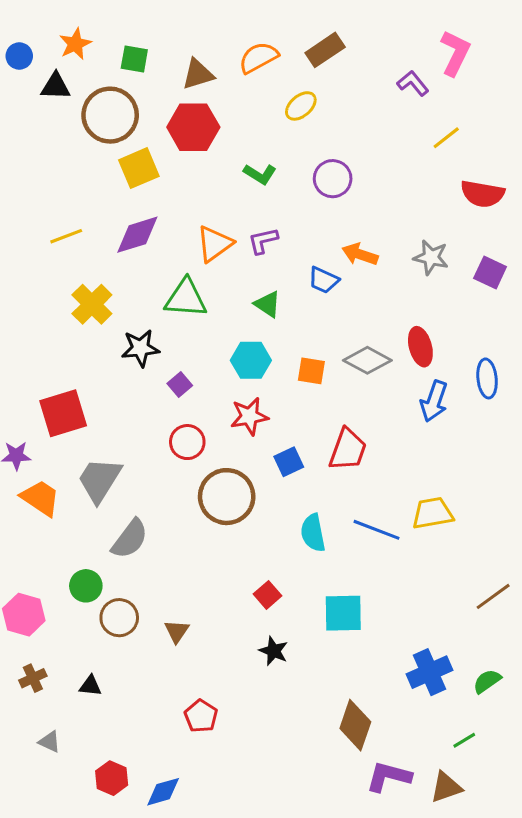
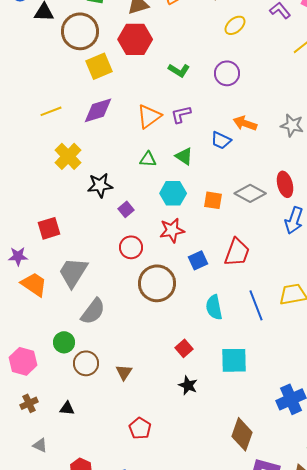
yellow ellipse: (301, 106) -> (235, 25), moved
green triangle: (186, 298) -> (148, 159), moved, size x0.6
red square: (63, 413) -> (49, 228), size x0.7
blue line: (377, 530) -> (256, 305), turned 48

